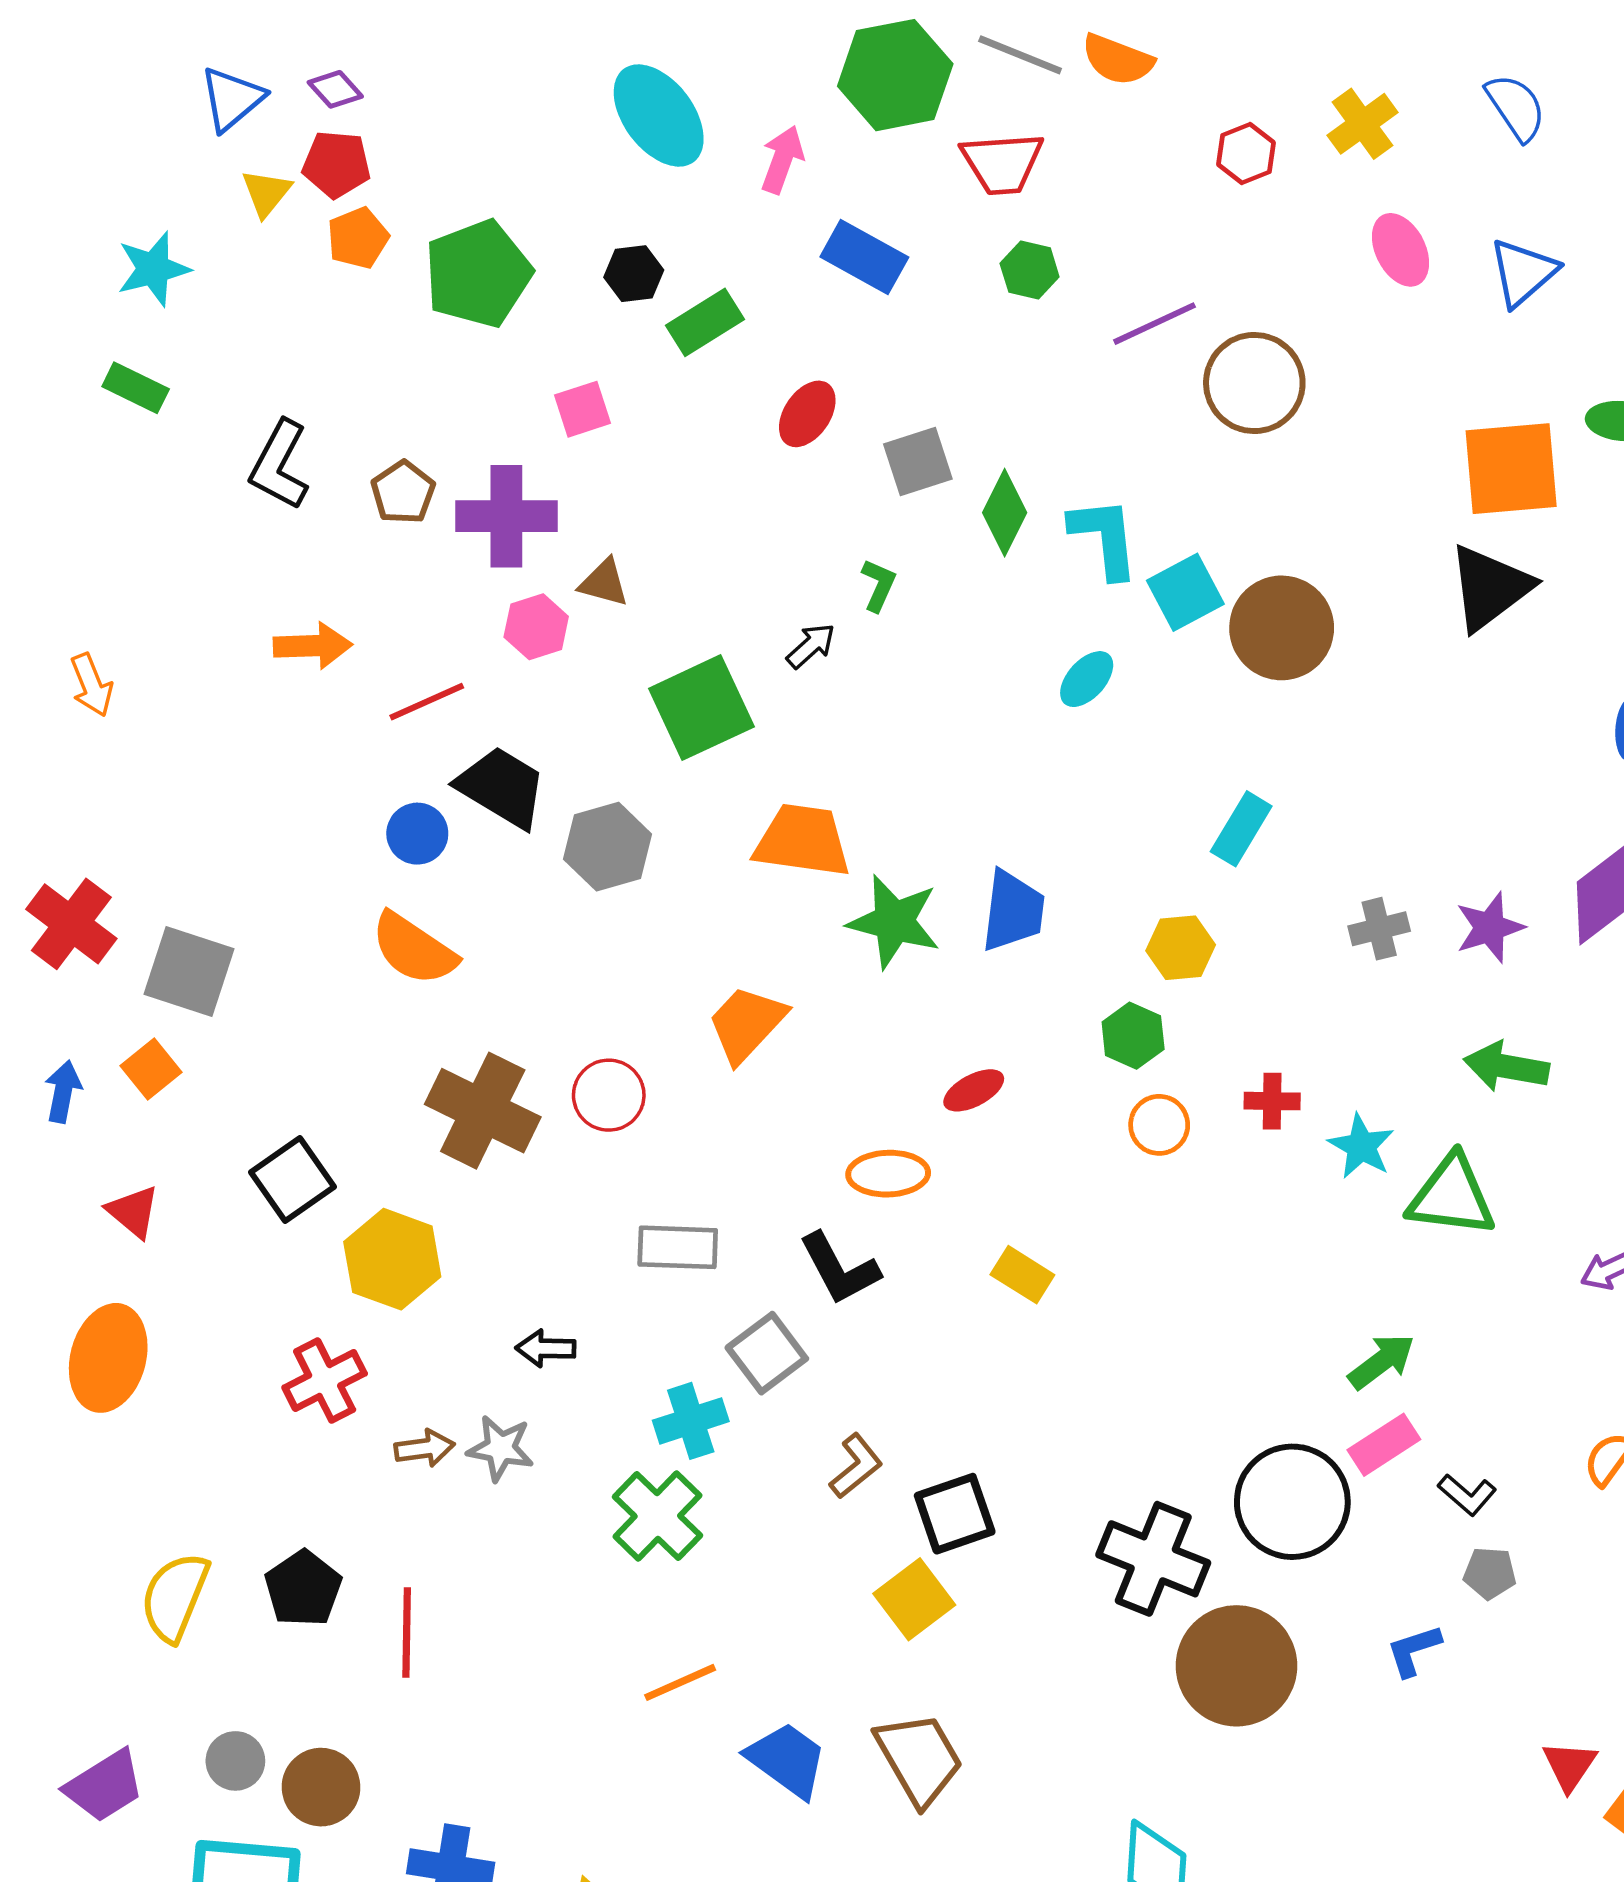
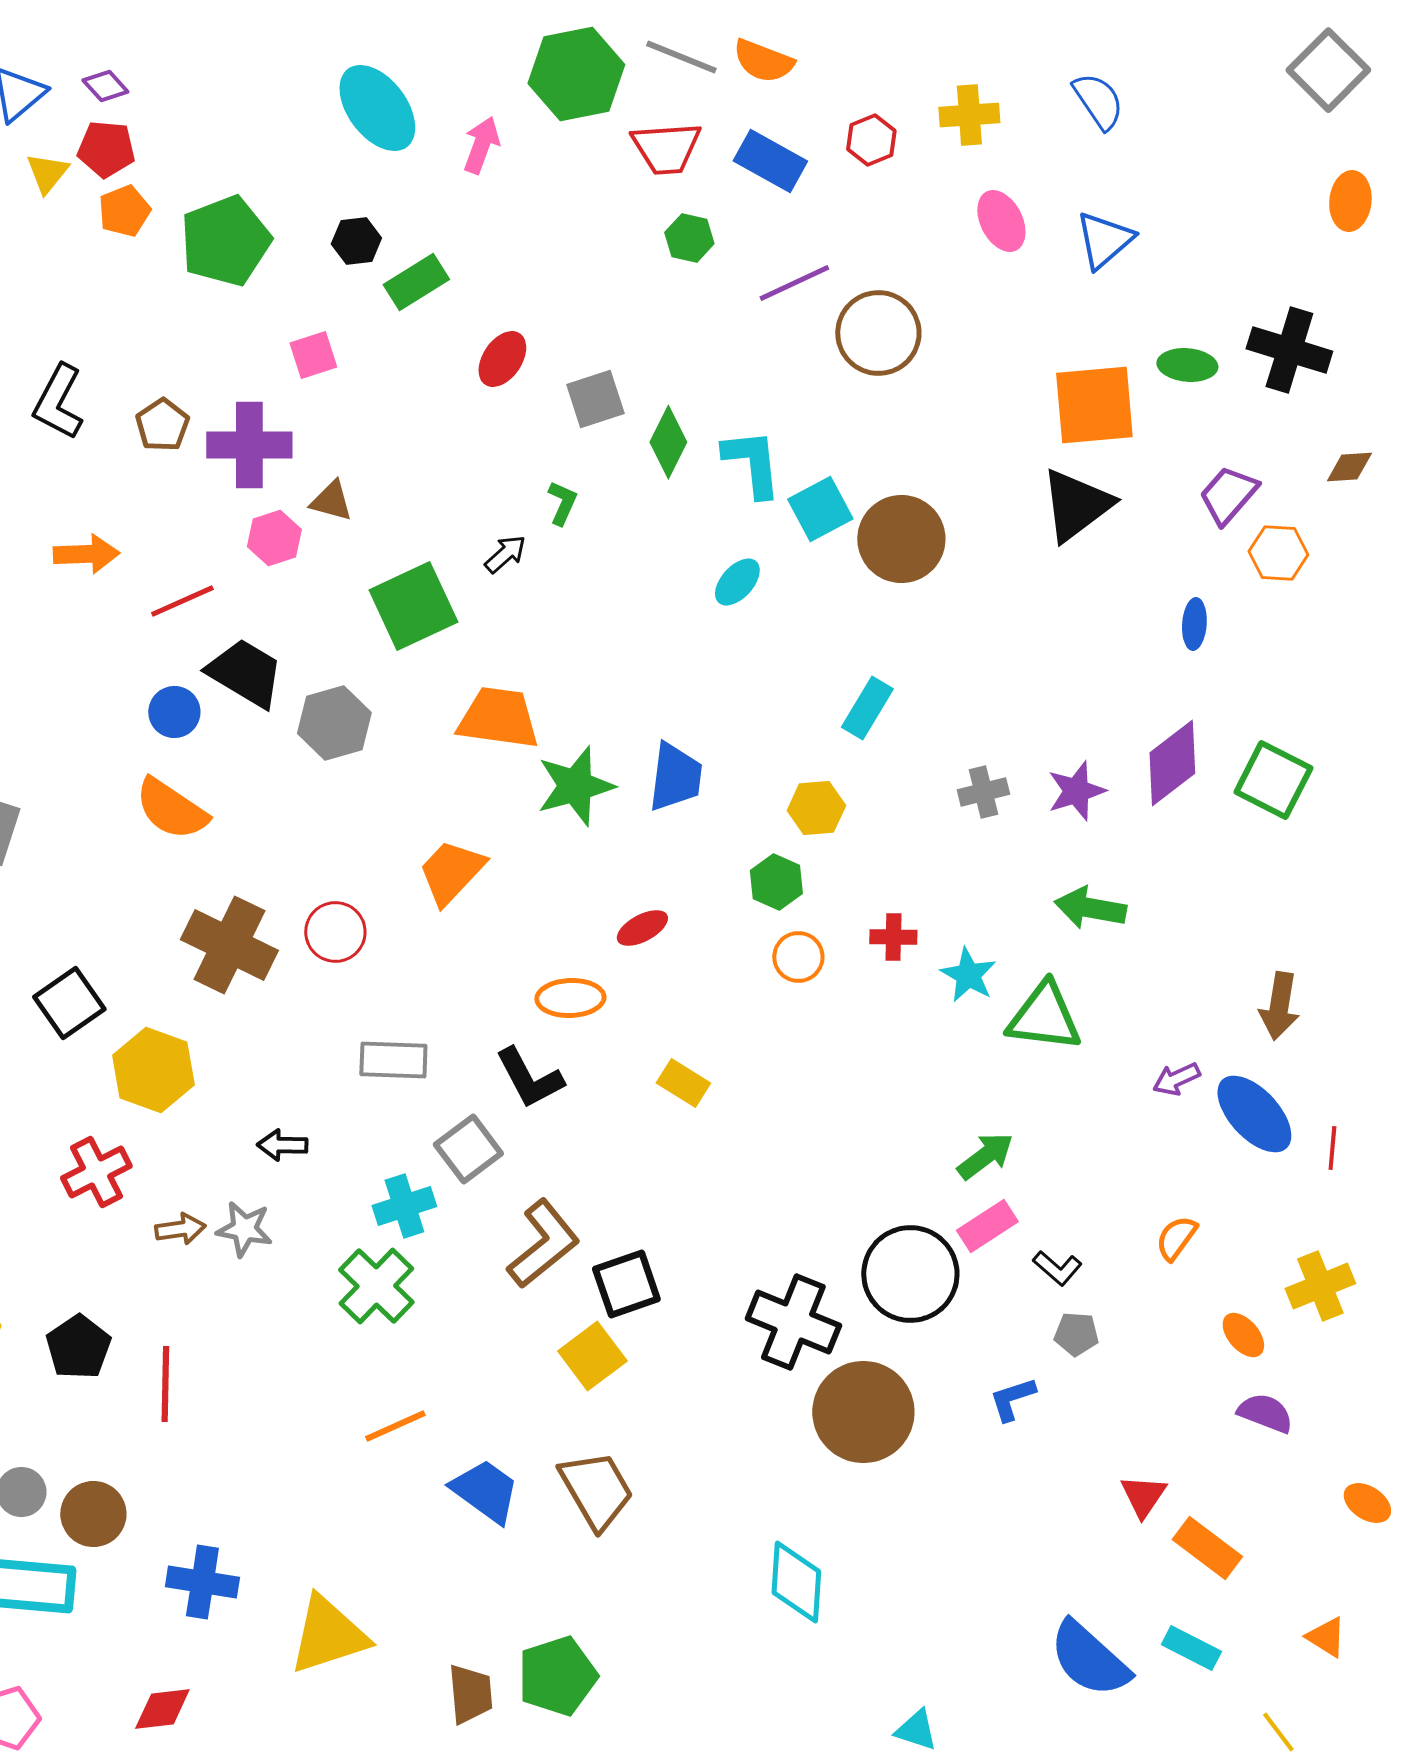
yellow cross: (1362, 124) -> (969, 115), turned 32
blue rectangle: (864, 257) -> (770, 161), moved
green star: (894, 922) -> (575, 786), turned -30
brown L-shape: (856, 1466) -> (543, 1244), size x1.6

